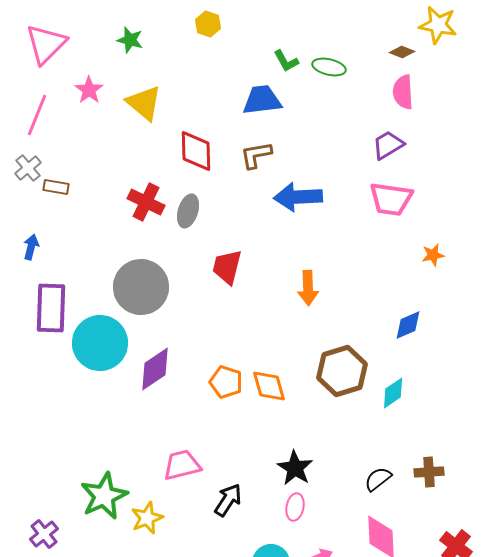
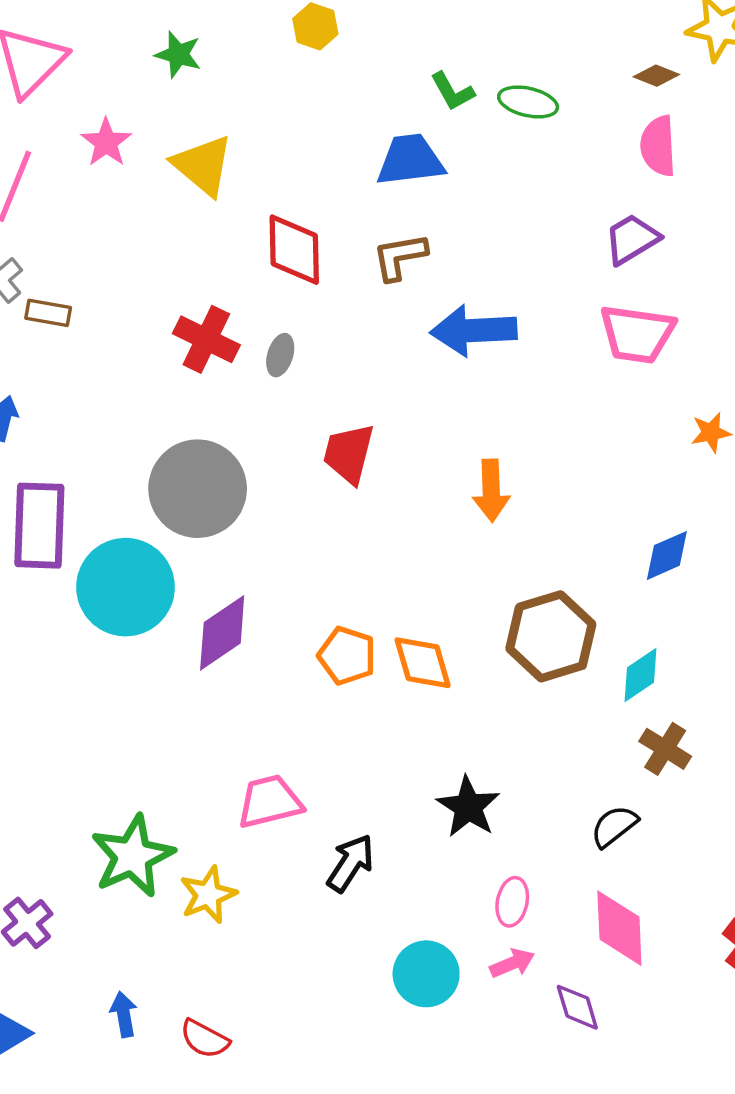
gray ellipse: (188, 211) -> (280, 355), size x0.7
brown cross: (429, 472) -> (665, 749), moved, turned 36
pink ellipse: (295, 507) -> (512, 902), moved

